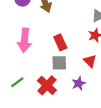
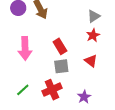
purple star: (79, 83) -> (84, 97), moved
red cross: (47, 85) -> (52, 90), turned 30

